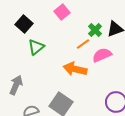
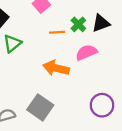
orange line: (83, 44) -> (57, 32), moved, turned 32

